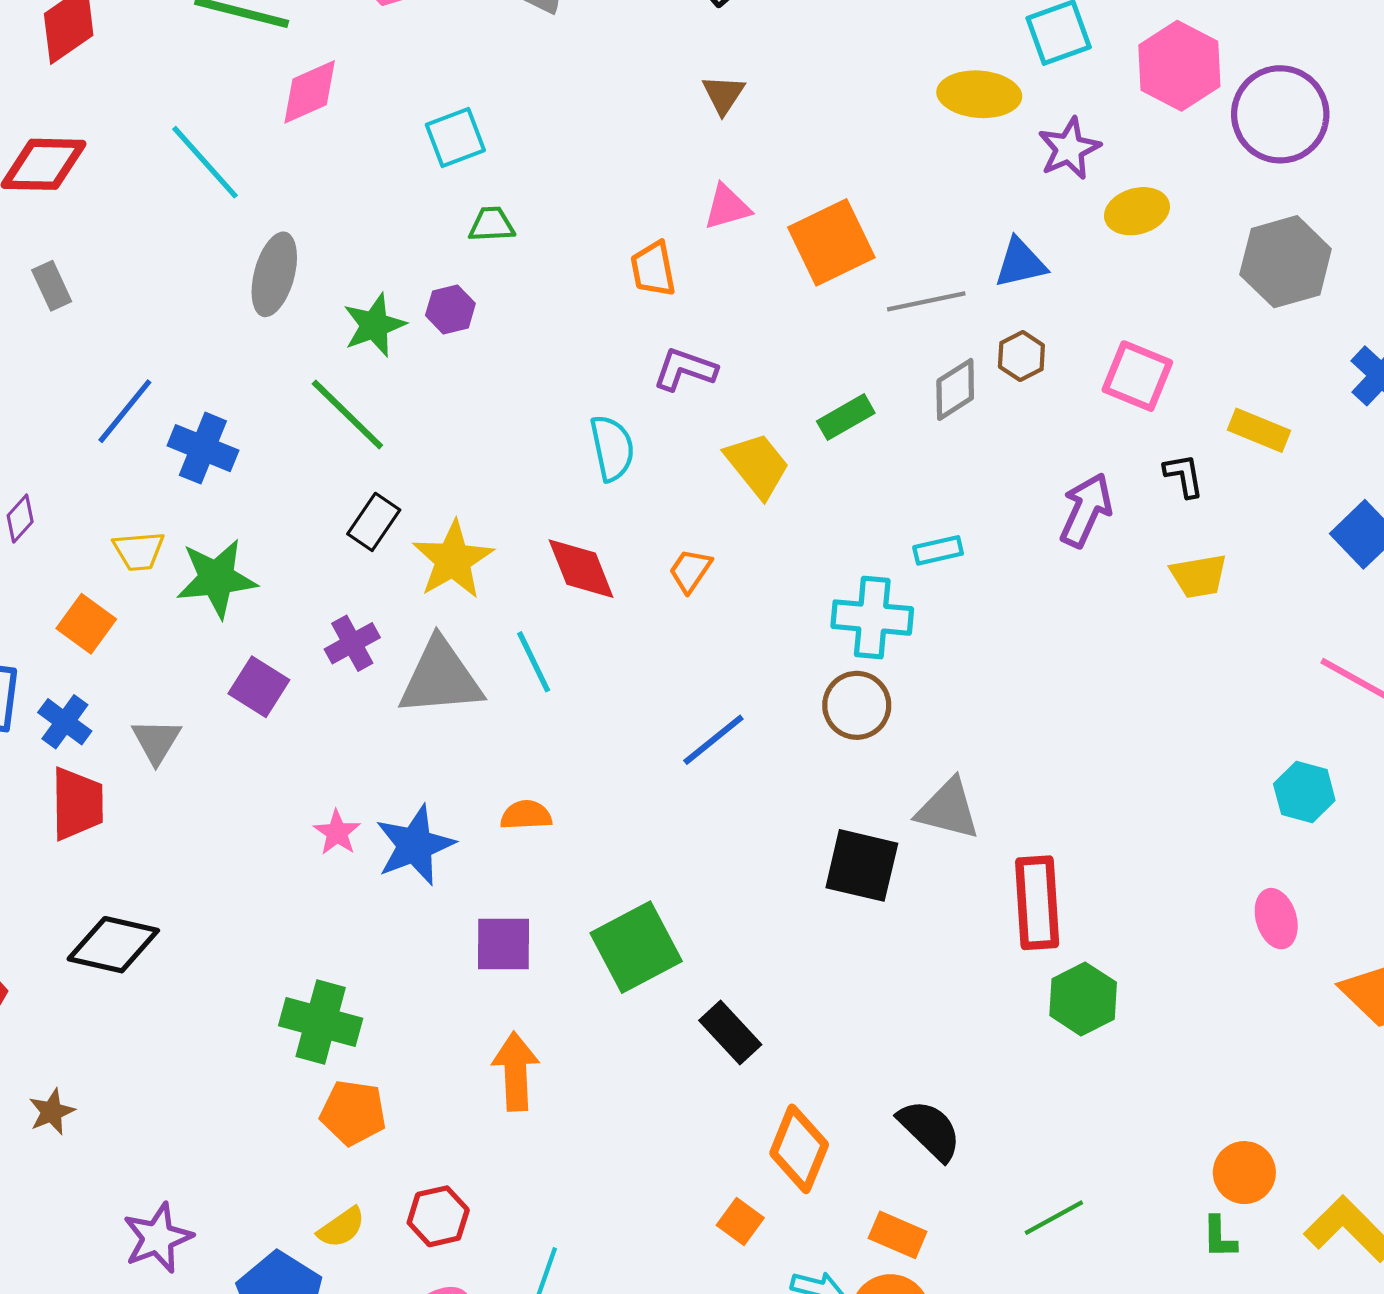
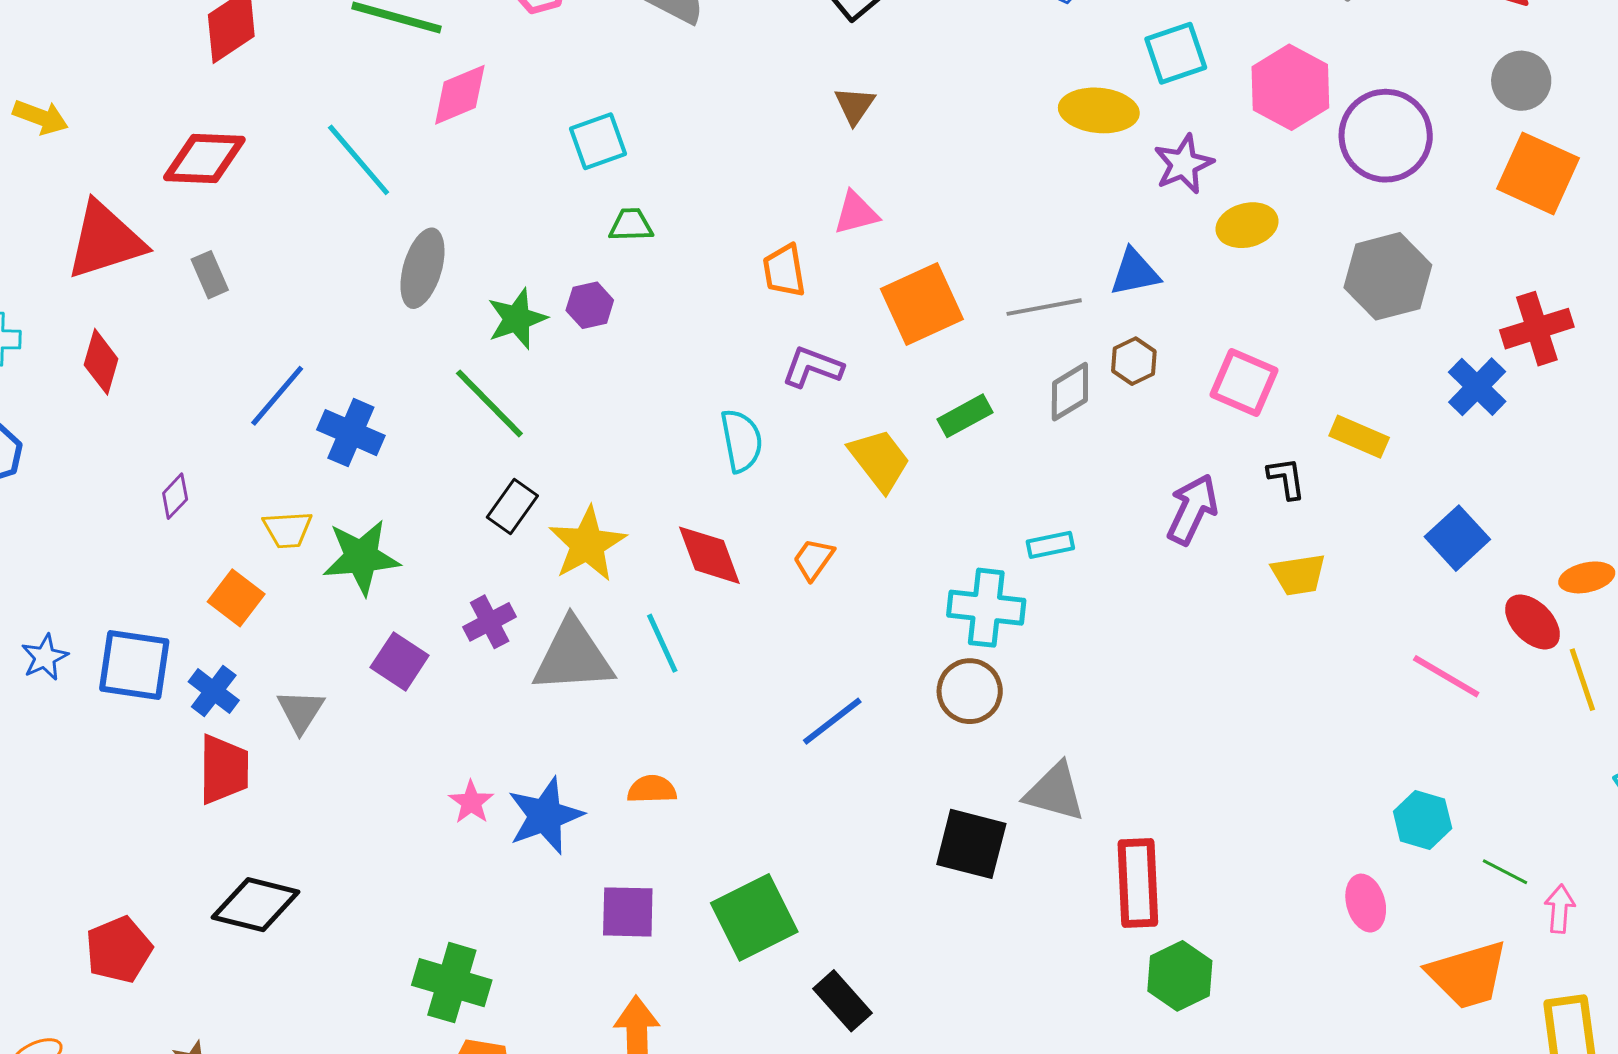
orange square: (831, 242) -> (922, 304), moved
cyan hexagon: (1304, 792) -> (1423, 820), moved

